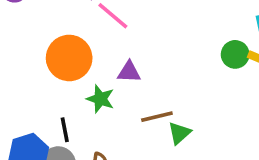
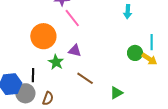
brown line: (157, 117) -> (85, 78), turned 36
green triangle: (179, 133) -> (116, 93), moved

